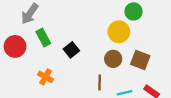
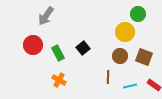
green rectangle: (43, 37) -> (58, 53), moved
orange cross: (45, 77) -> (59, 80), moved

